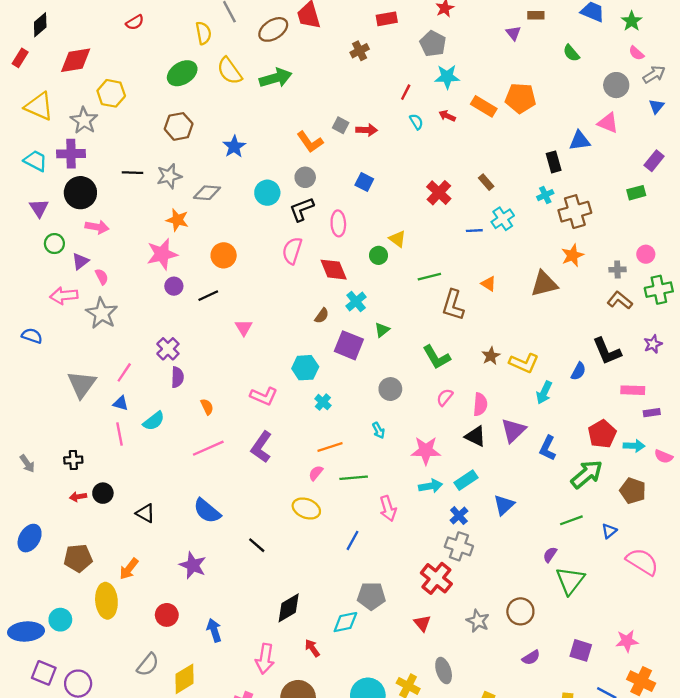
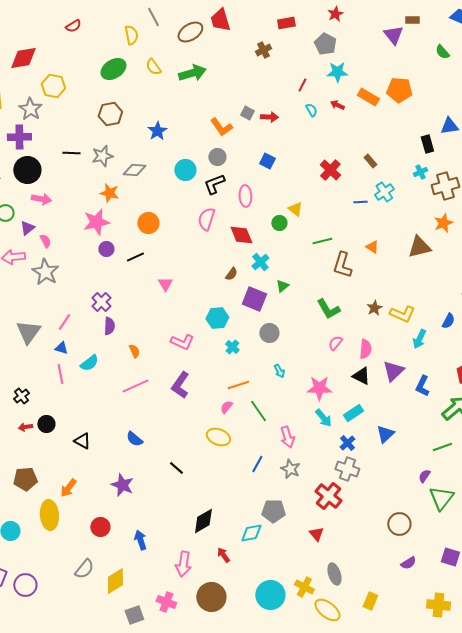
purple triangle: (513, 33) -> (393, 35), size x1.5
yellow semicircle: (229, 71) -> (153, 67), size x0.7
gray circle: (390, 389) -> (269, 333), moved
black cross: (73, 460) -> (21, 396), turned -35
green line: (354, 478) -> (258, 411), turned 60
cyan arrow: (431, 486) -> (323, 418), turned 60
blue semicircle: (207, 511) -> (134, 439), size x0.7
gray star: (478, 621) -> (290, 469), moved

